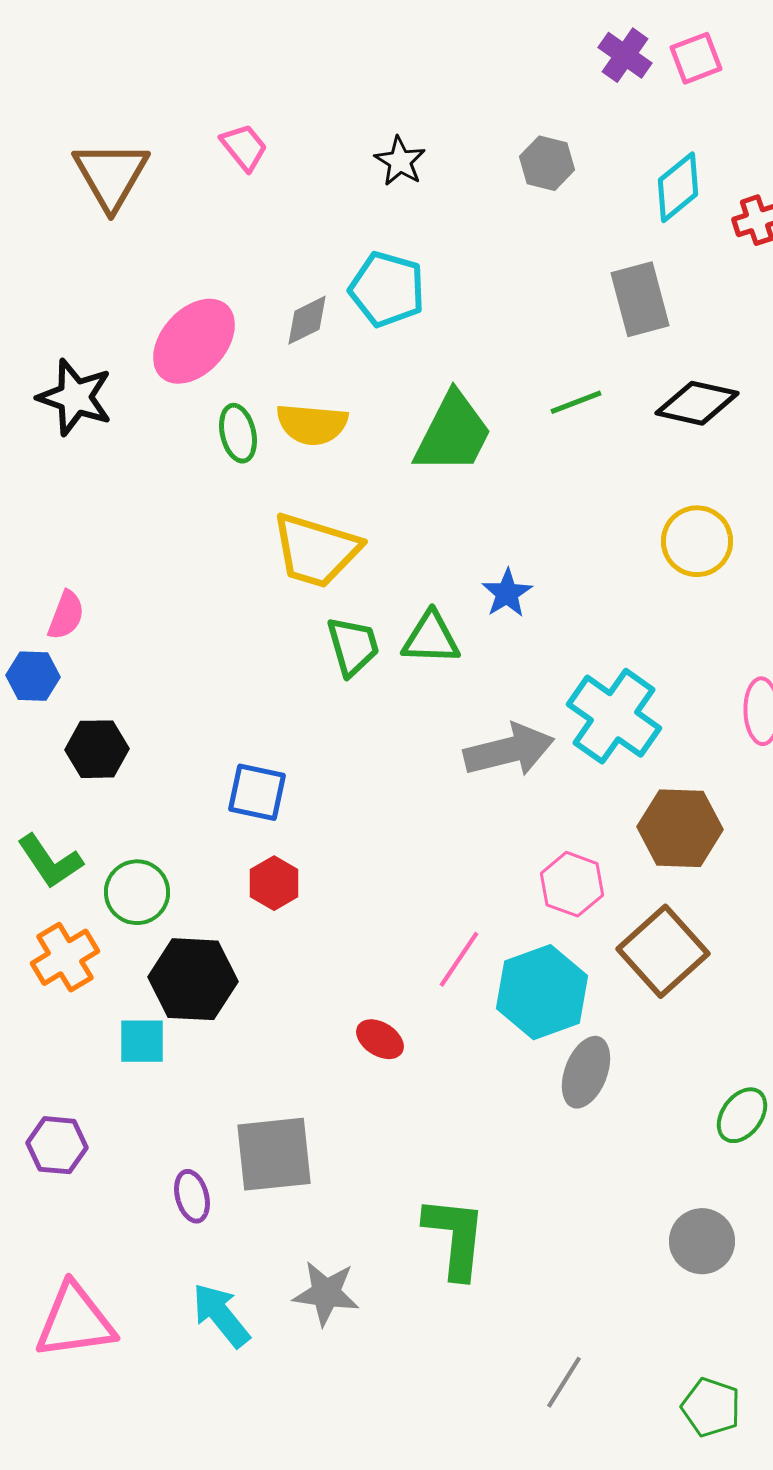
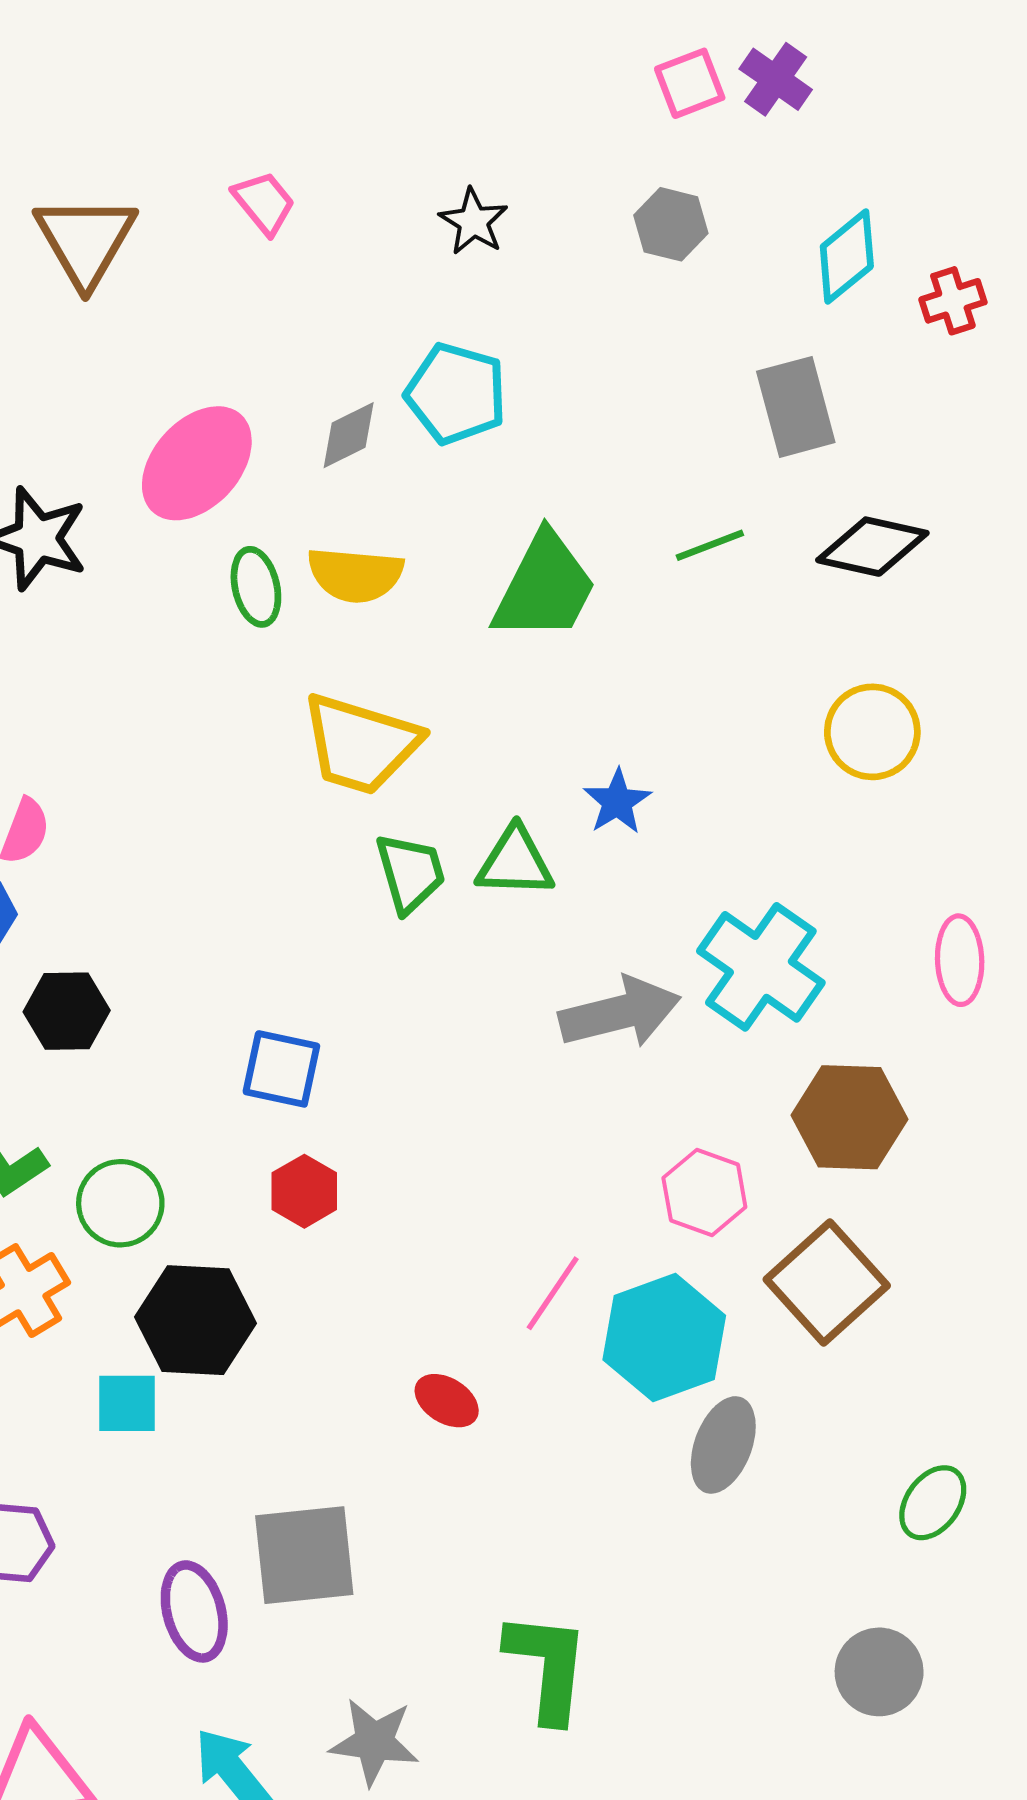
pink square: (696, 58) -> (690, 83), moved
purple ellipse: (192, 1196) -> (194, 1611), size x1.4

